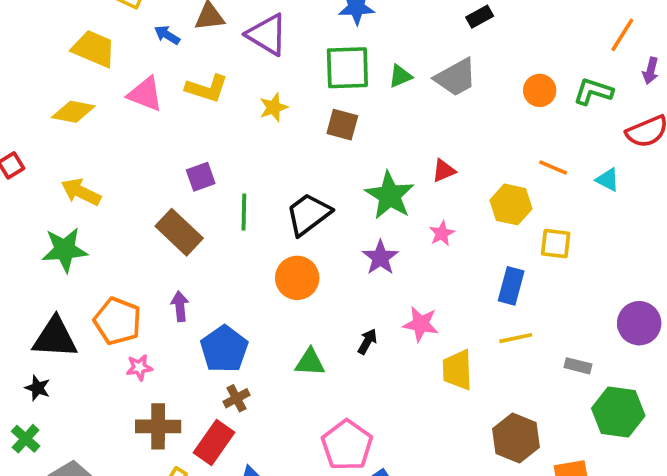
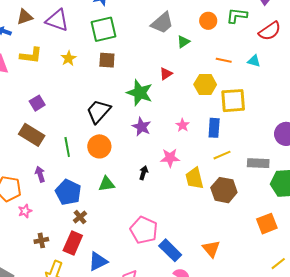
green triangle: (400, 76) -> (183, 42), moved
green line: (244, 212) -> (67, 147), moved
pink star: (442, 233) -> (183, 125), moved
yellow square: (556, 244) -> (233, 101), size x1.5
green triangle: (310, 362) -> (107, 184), moved
gray rectangle: (578, 366) -> (258, 163), size x1.5
brown cross: (158, 426) -> (41, 240), size x0.6
brown hexagon: (516, 438) -> (224, 190), moved

